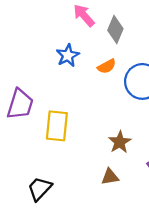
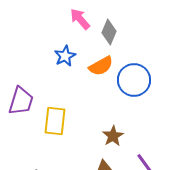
orange semicircle: (107, 66) -> (101, 66), size x1.4

